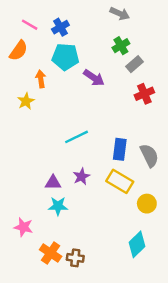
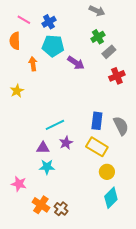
orange semicircle: (19, 51) -> (15, 41), turned 144
yellow star: (26, 101) -> (17, 91), moved
cyan line: (77, 137) -> (55, 125), moved
yellow circle: (147, 204) -> (107, 172), moved
brown cross: (75, 258) -> (61, 209), turned 32

